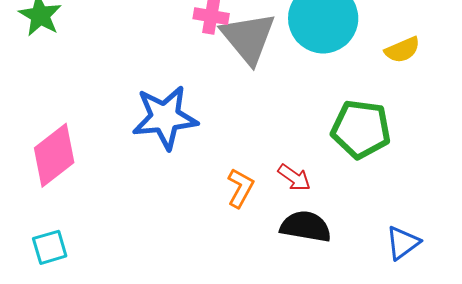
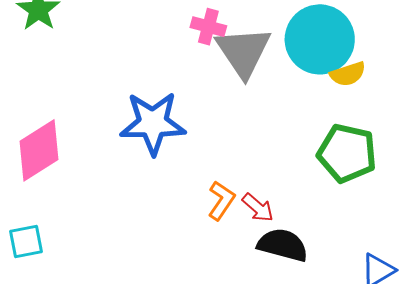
yellow semicircle: (402, 50) -> (348, 74), moved
red arrow: (294, 178) -> (258, 208), moved

